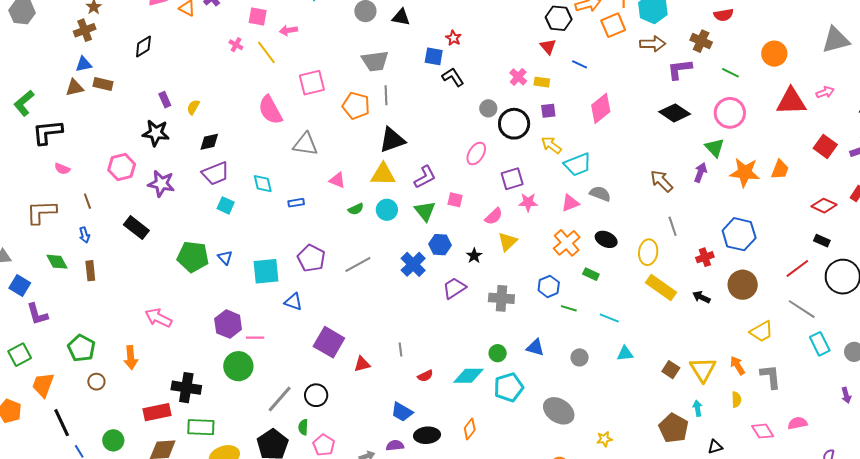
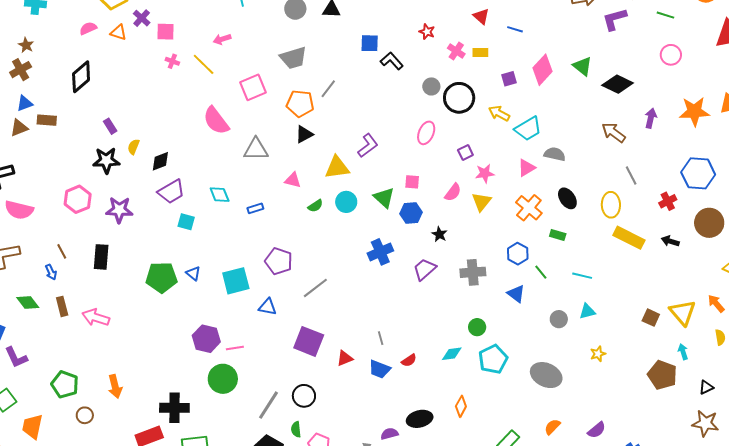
pink square: (258, 17) -> (165, 32), moved
red star: (453, 38) -> (427, 32), moved
black diamond: (143, 46) -> (81, 77), size x1.4
gray trapezoid: (375, 61) -> (293, 58), moved
gray line: (386, 95) -> (328, 89), turned 48
yellow semicircle: (193, 107) -> (133, 147), moved
purple square: (548, 111) -> (509, 79), moved
black diamond: (675, 113) -> (618, 84), moved
pink circle: (730, 113) -> (671, 55), size x0.7
black triangle: (392, 140) -> (304, 134), moved, size x0.7
green triangle: (715, 148) -> (582, 66), moved
pink semicircle: (62, 169) -> (19, 210), size x1.8
purple L-shape: (425, 177) -> (368, 145), moved
purple square: (512, 179) -> (465, 153), size x0.7
brown line: (87, 201) -> (62, 251), moved
black rectangle: (136, 228) -> (101, 257), turned 65
black ellipse: (606, 239) -> (567, 198), turned 40
yellow triangle: (508, 242) -> (481, 202), moved
blue hexagon: (440, 245) -> (411, 213), moved
gray line: (358, 264) -> (315, 288), moved
blue cross: (413, 264) -> (380, 252), turned 30
green line: (569, 308) -> (541, 272), turned 42
pink arrow: (158, 318) -> (96, 317), moved
blue triangle: (535, 348) -> (516, 294), moved, turned 30
cyan triangle: (625, 354) -> (587, 311), moved
cyan diamond: (468, 376) -> (452, 354), size x0.7
blue trapezoid: (402, 412) -> (380, 369), moved
yellow star: (604, 439) -> (598, 354), moved

